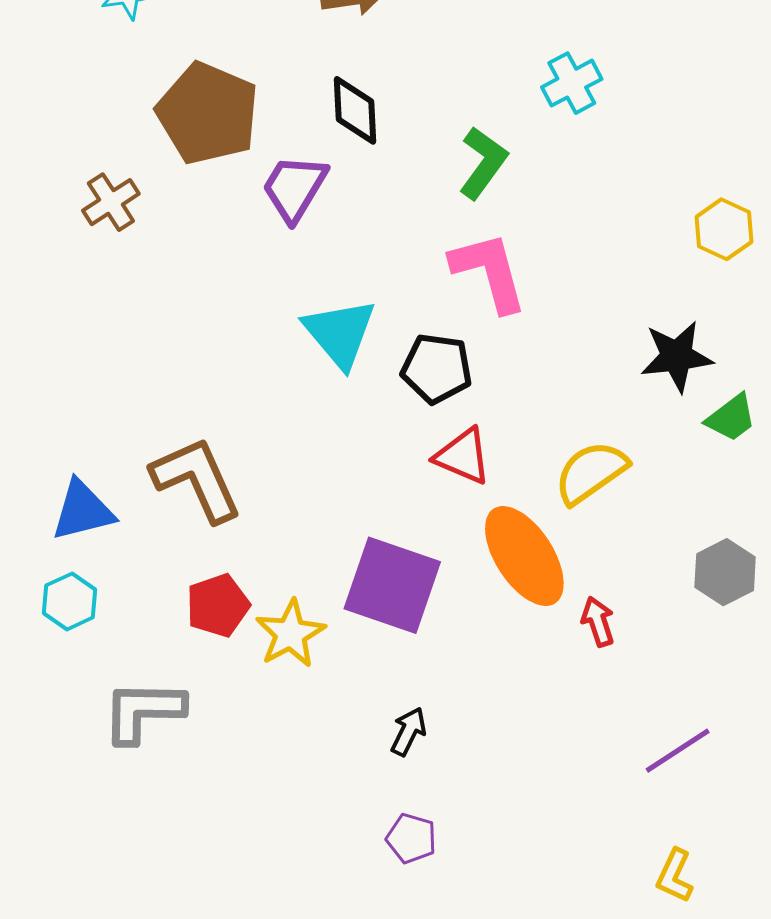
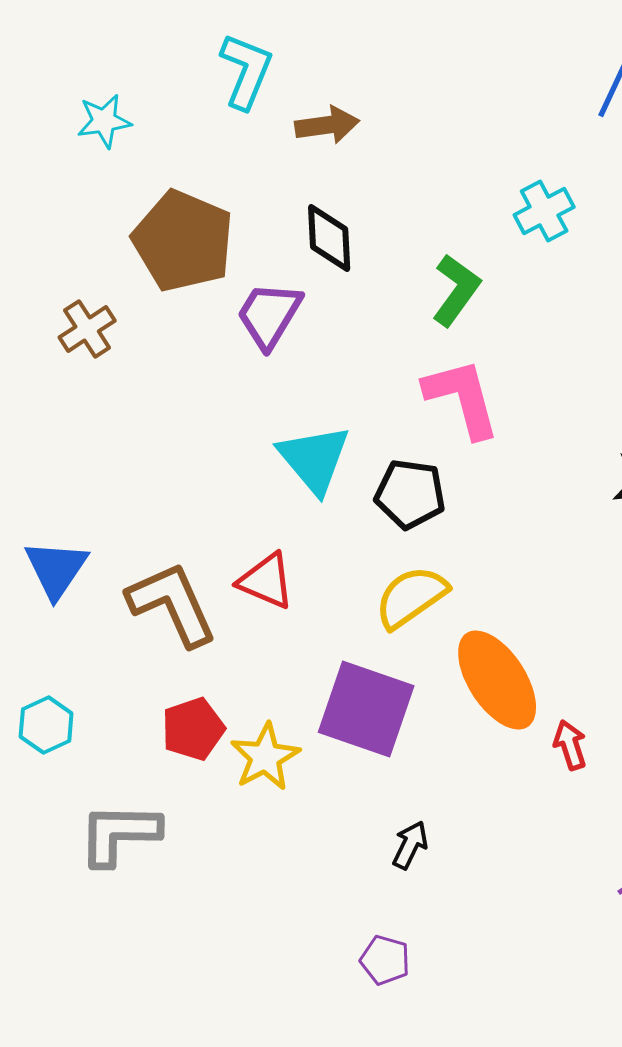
red triangle: (463, 456) -> (266, 581), moved
yellow semicircle: (591, 472) -> (411, 597), moved
blue triangle: (83, 511) -> (56, 569), moved, turned -42
black arrow: (408, 731) -> (410, 845), moved

